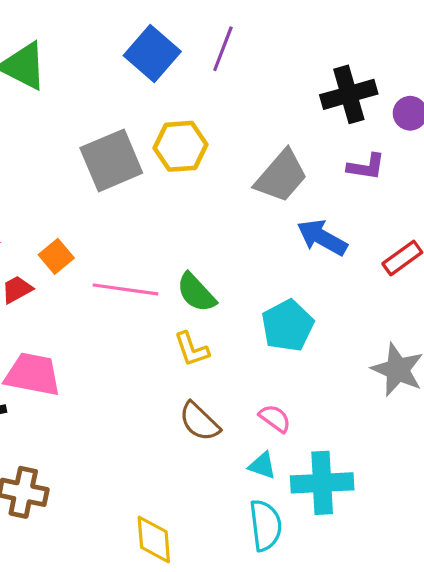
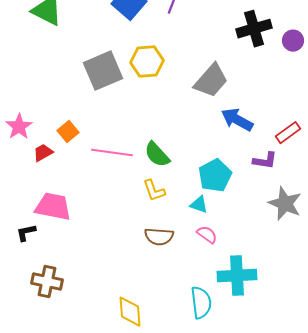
purple L-shape: (366, 167) -> (265, 161), moved
brown semicircle: (199, 422) -> (159, 237), turned -40
cyan triangle: (262, 466) -> (199, 205), moved

